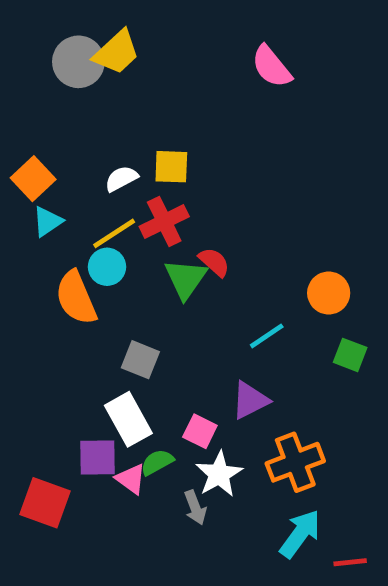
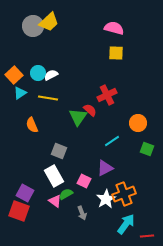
pink semicircle: (271, 67) -> (114, 28), turned 144
yellow square: (171, 167) -> (116, 53), moved
red cross: (164, 221) -> (107, 95), moved
yellow line: (114, 233) -> (48, 98), turned 42
cyan circle: (107, 267) -> (38, 73), moved
orange semicircle: (76, 298) -> (32, 125), size x0.7
purple square: (97, 457) -> (25, 193), moved, turned 30
white star: (219, 474) -> (106, 199), moved

